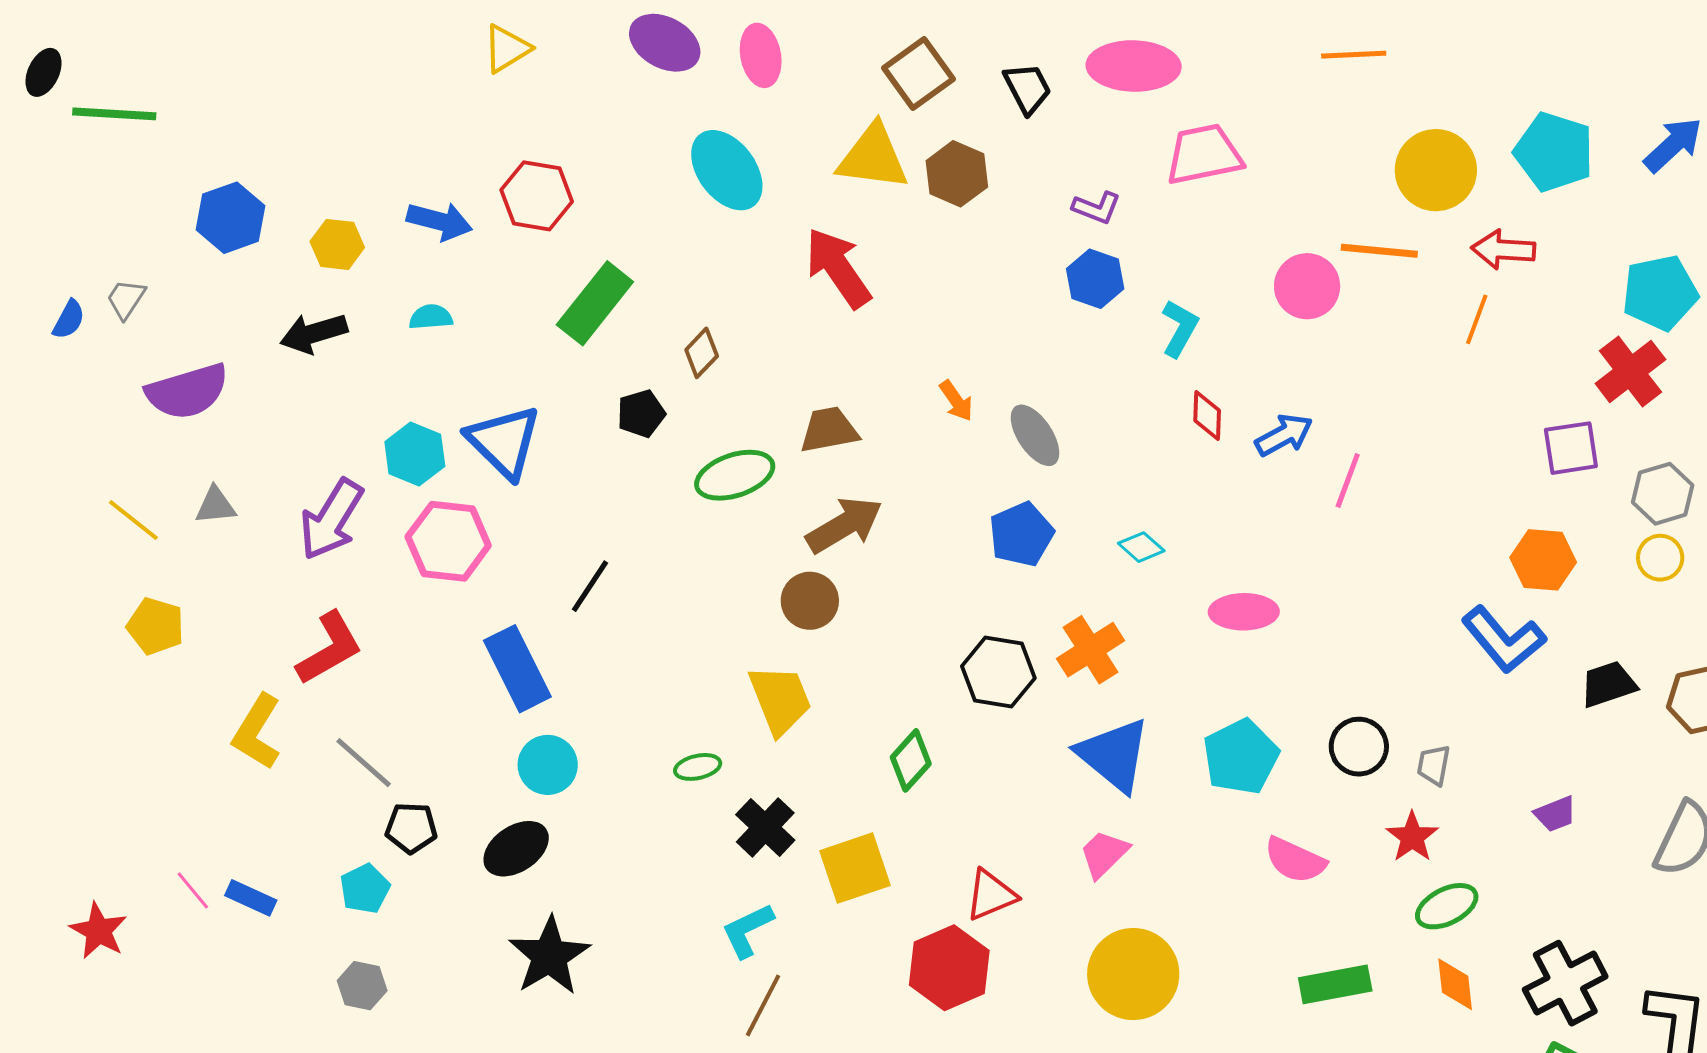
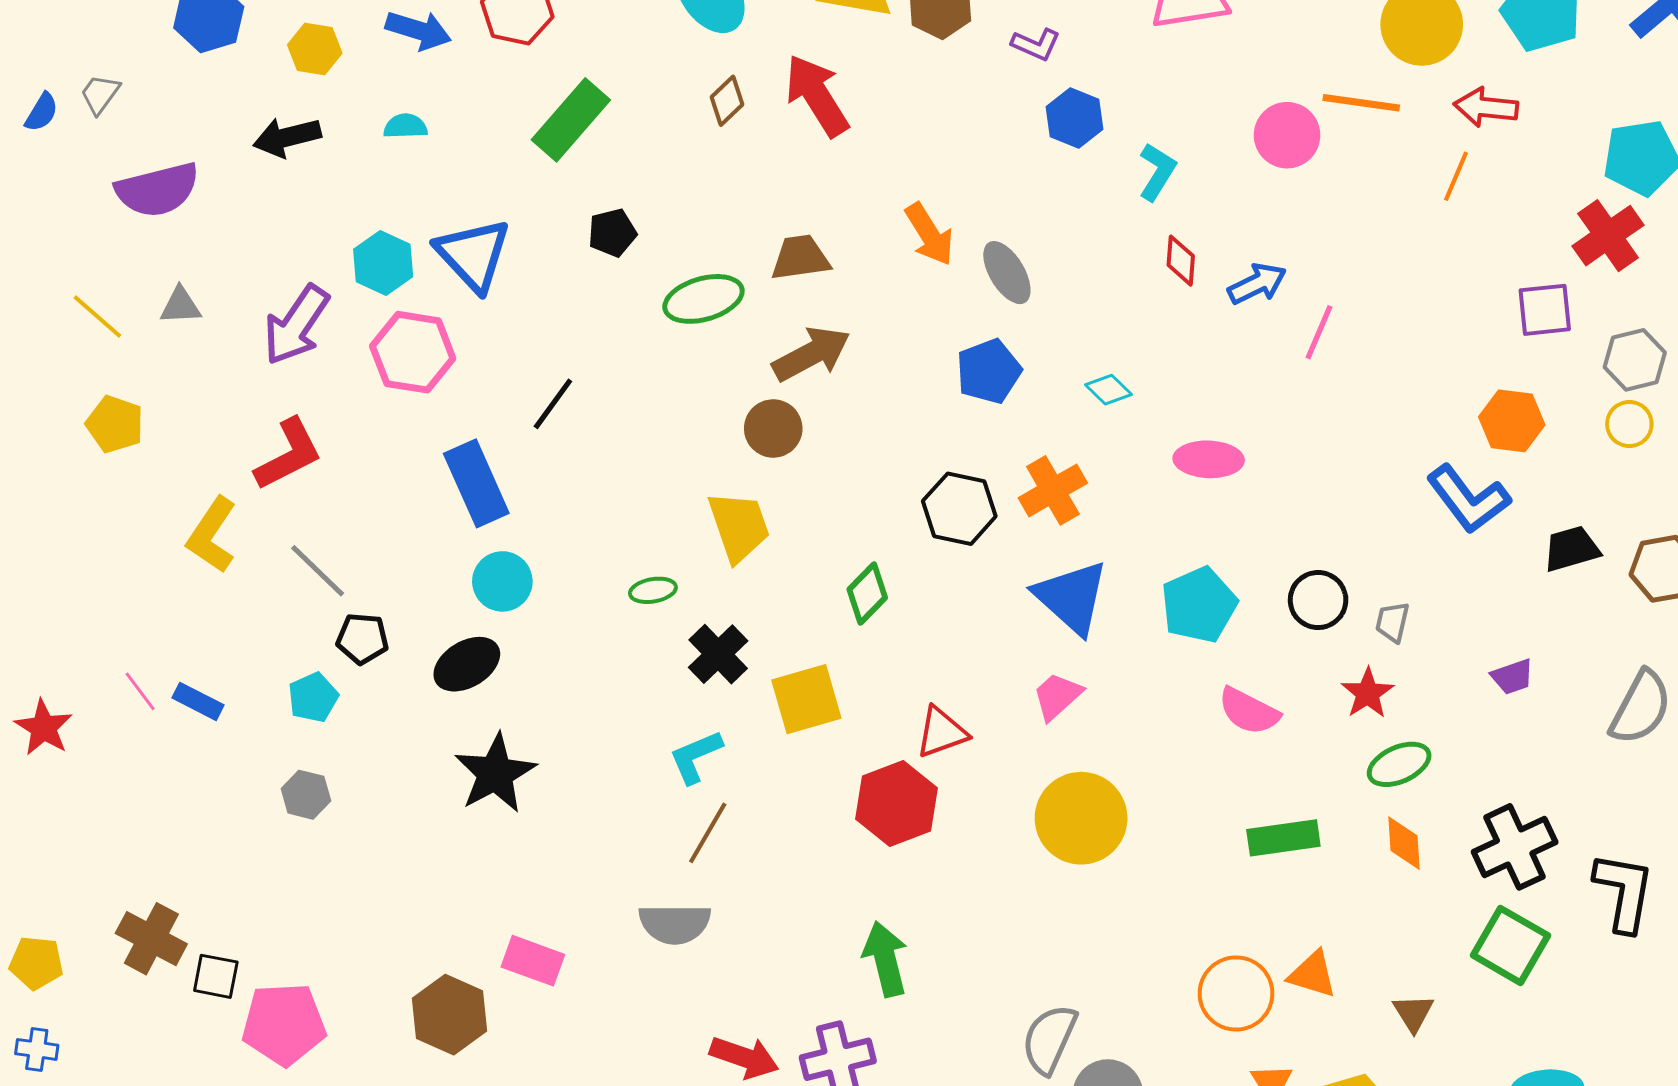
purple L-shape: (1097, 208) -> (1036, 44), moved
brown diamond: (702, 353) -> (727, 101), moved
orange arrow: (956, 401) -> (929, 234), size x1.5

